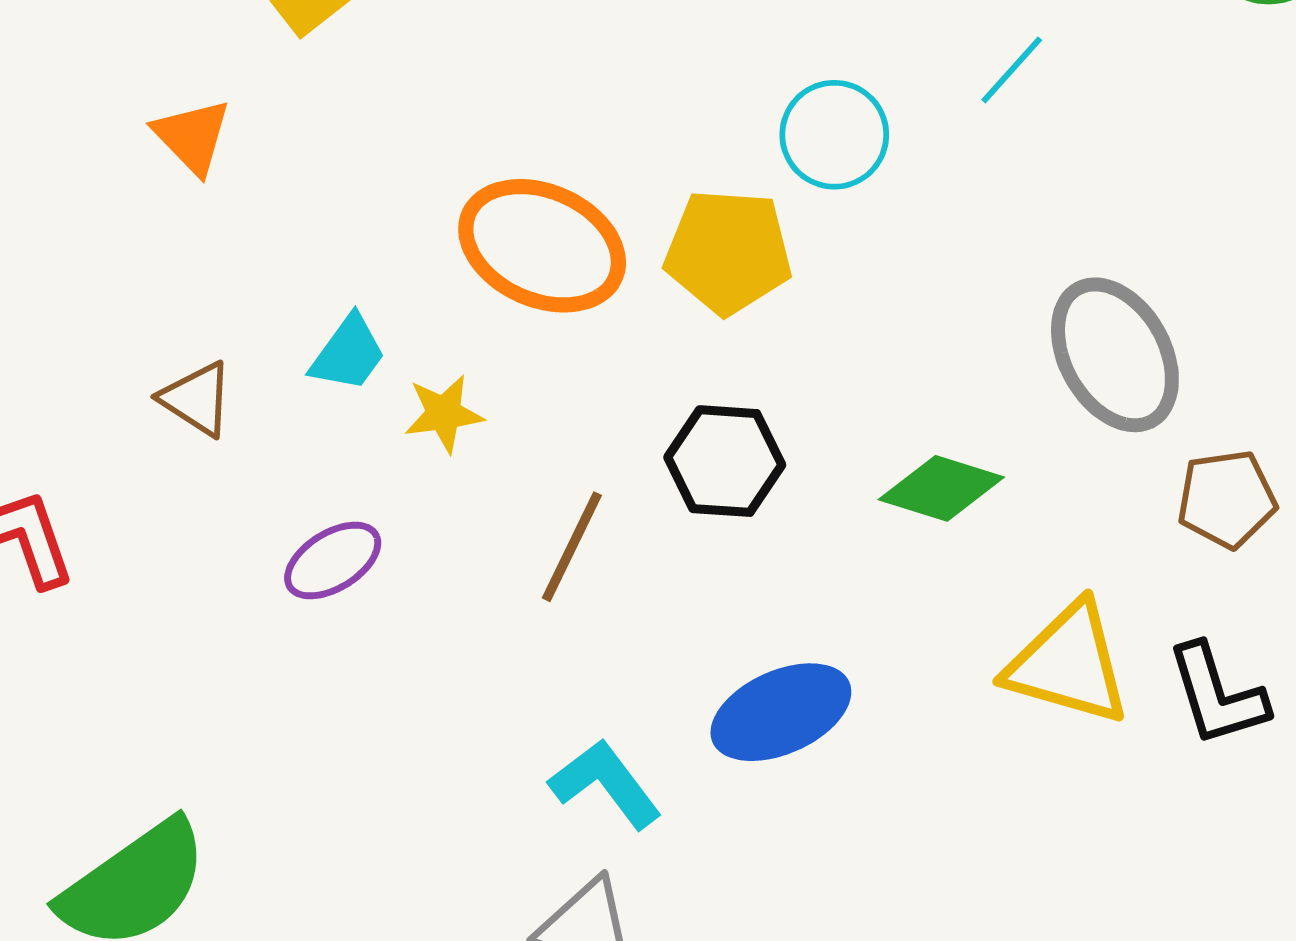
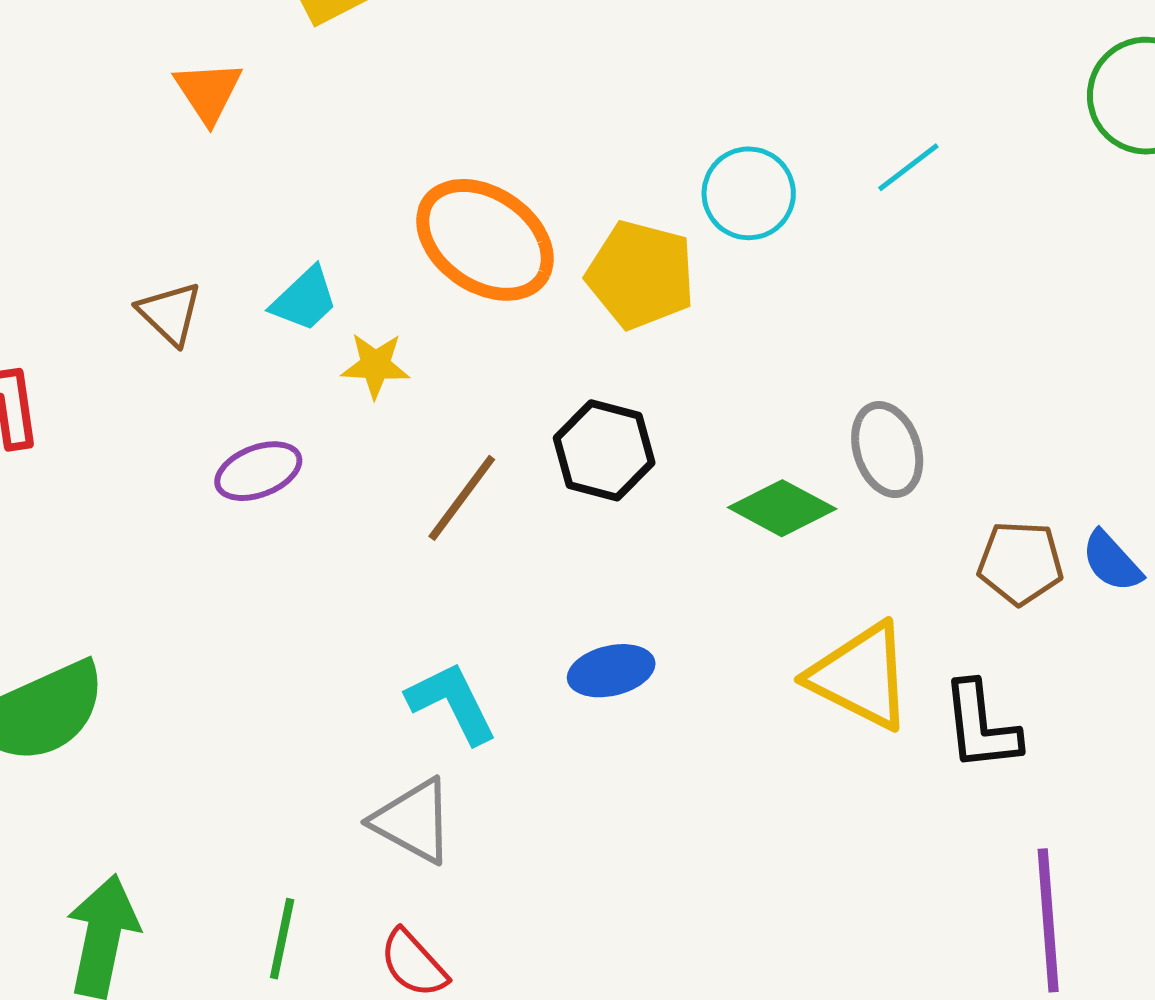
gray ellipse: (1115, 355) -> (887, 450), moved, size x0.7
blue ellipse: (781, 712) -> (611, 671), size x0.7

